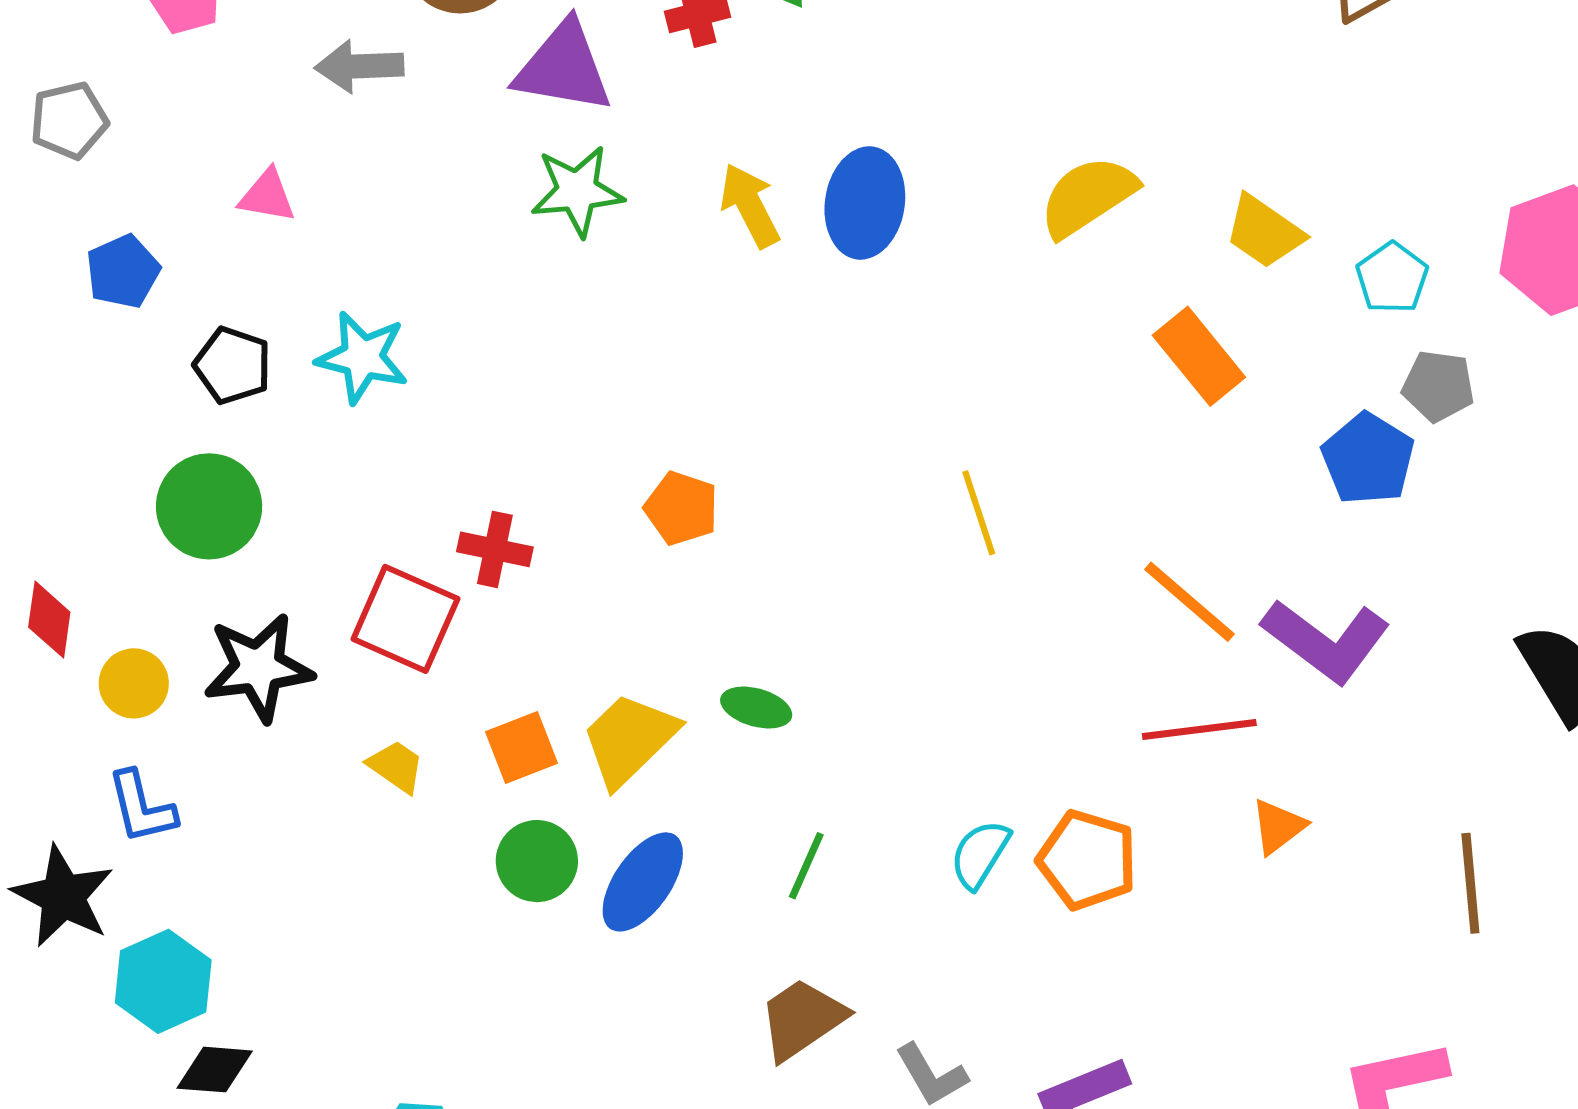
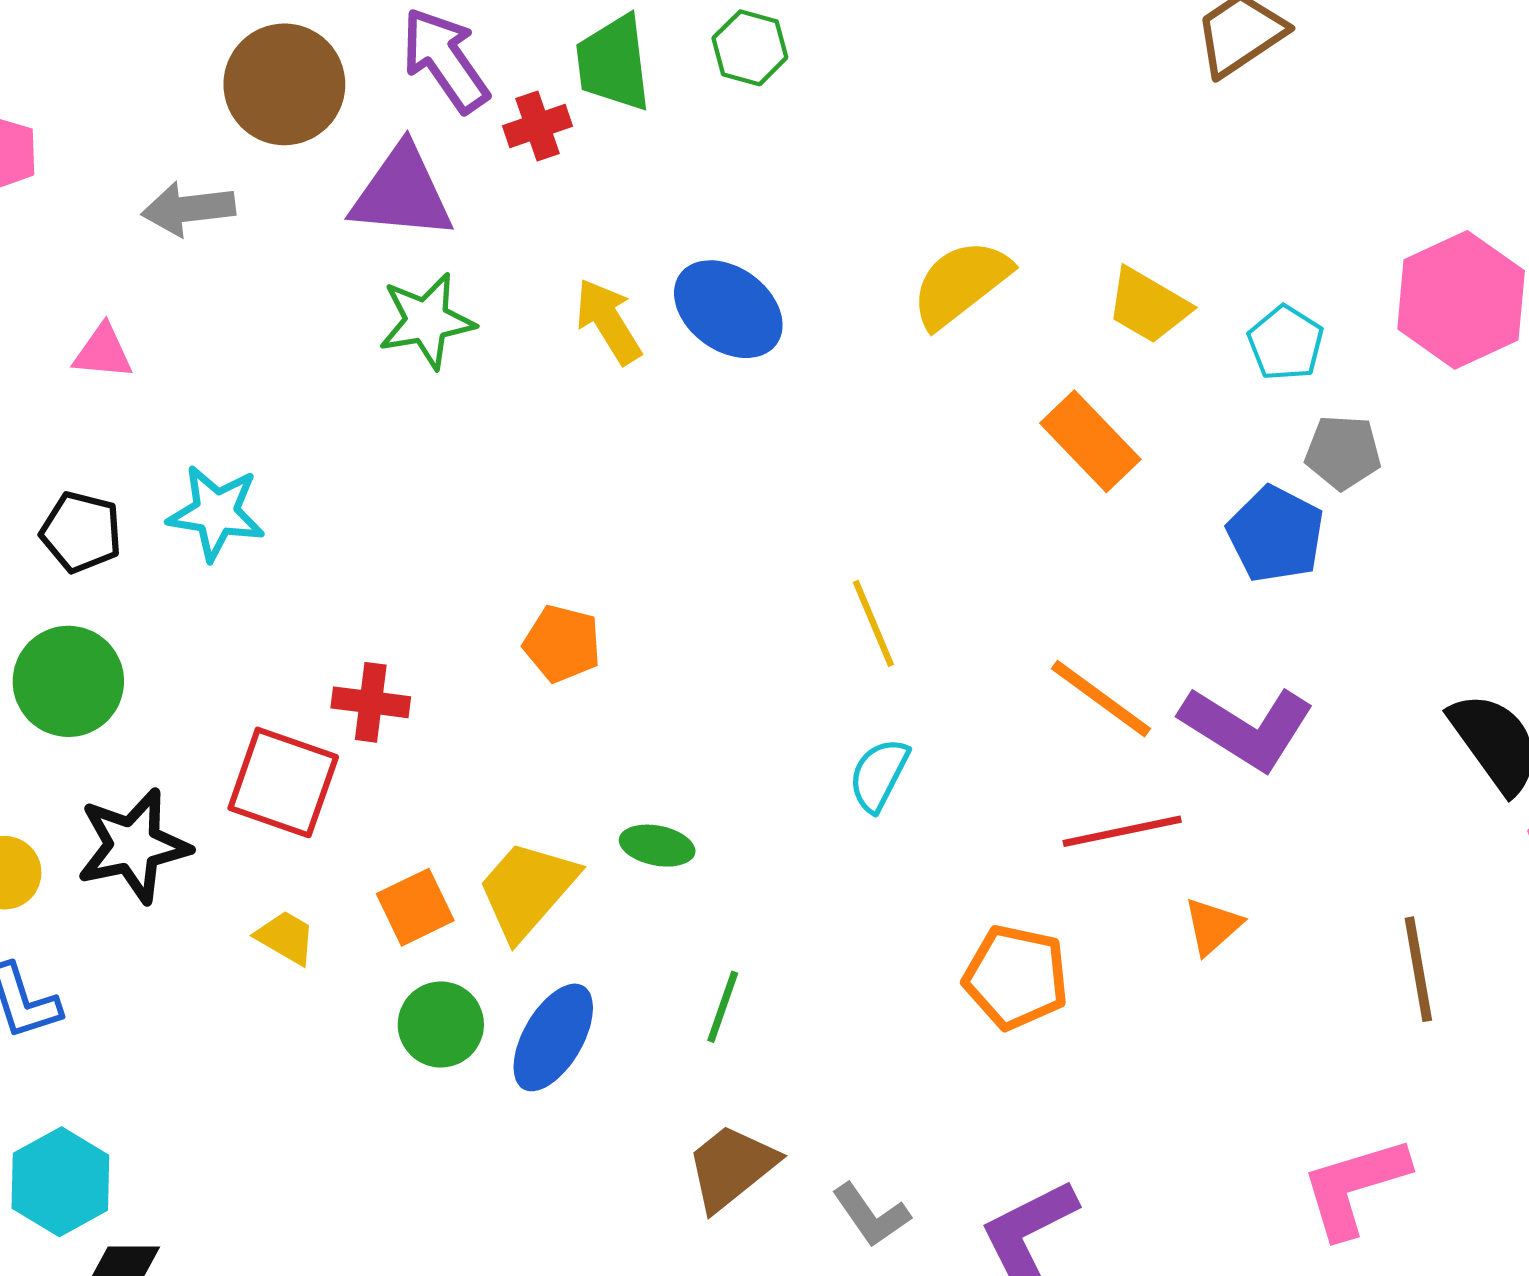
blue ellipse: (865, 203) -> (728, 309), turned -58
cyan semicircle: (980, 854) -> (879, 775), moved

